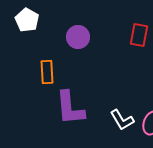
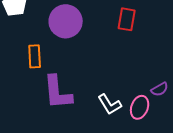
purple circle: (78, 37) -> (66, 21), size x1.4

